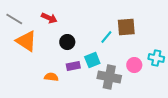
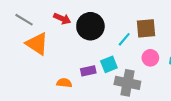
black circle: (67, 42) -> (90, 26), moved, size x1.6
pink circle: (134, 65) -> (150, 58), moved

